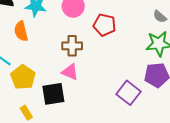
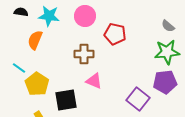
orange semicircle: (21, 31) -> (35, 40), turned 36
pink triangle: (70, 72) -> (94, 81), moved

